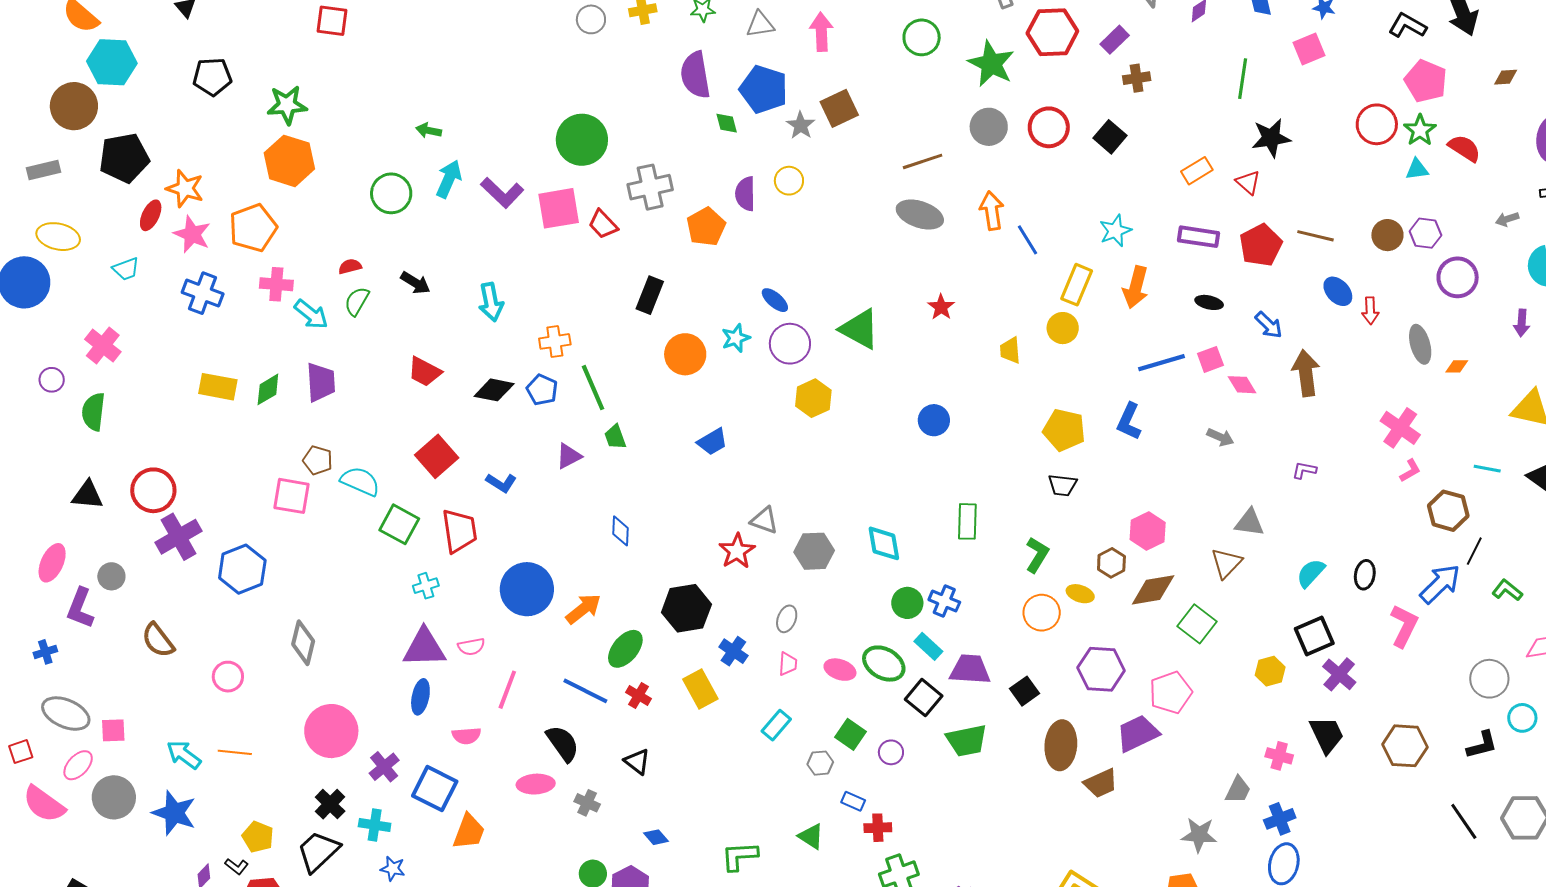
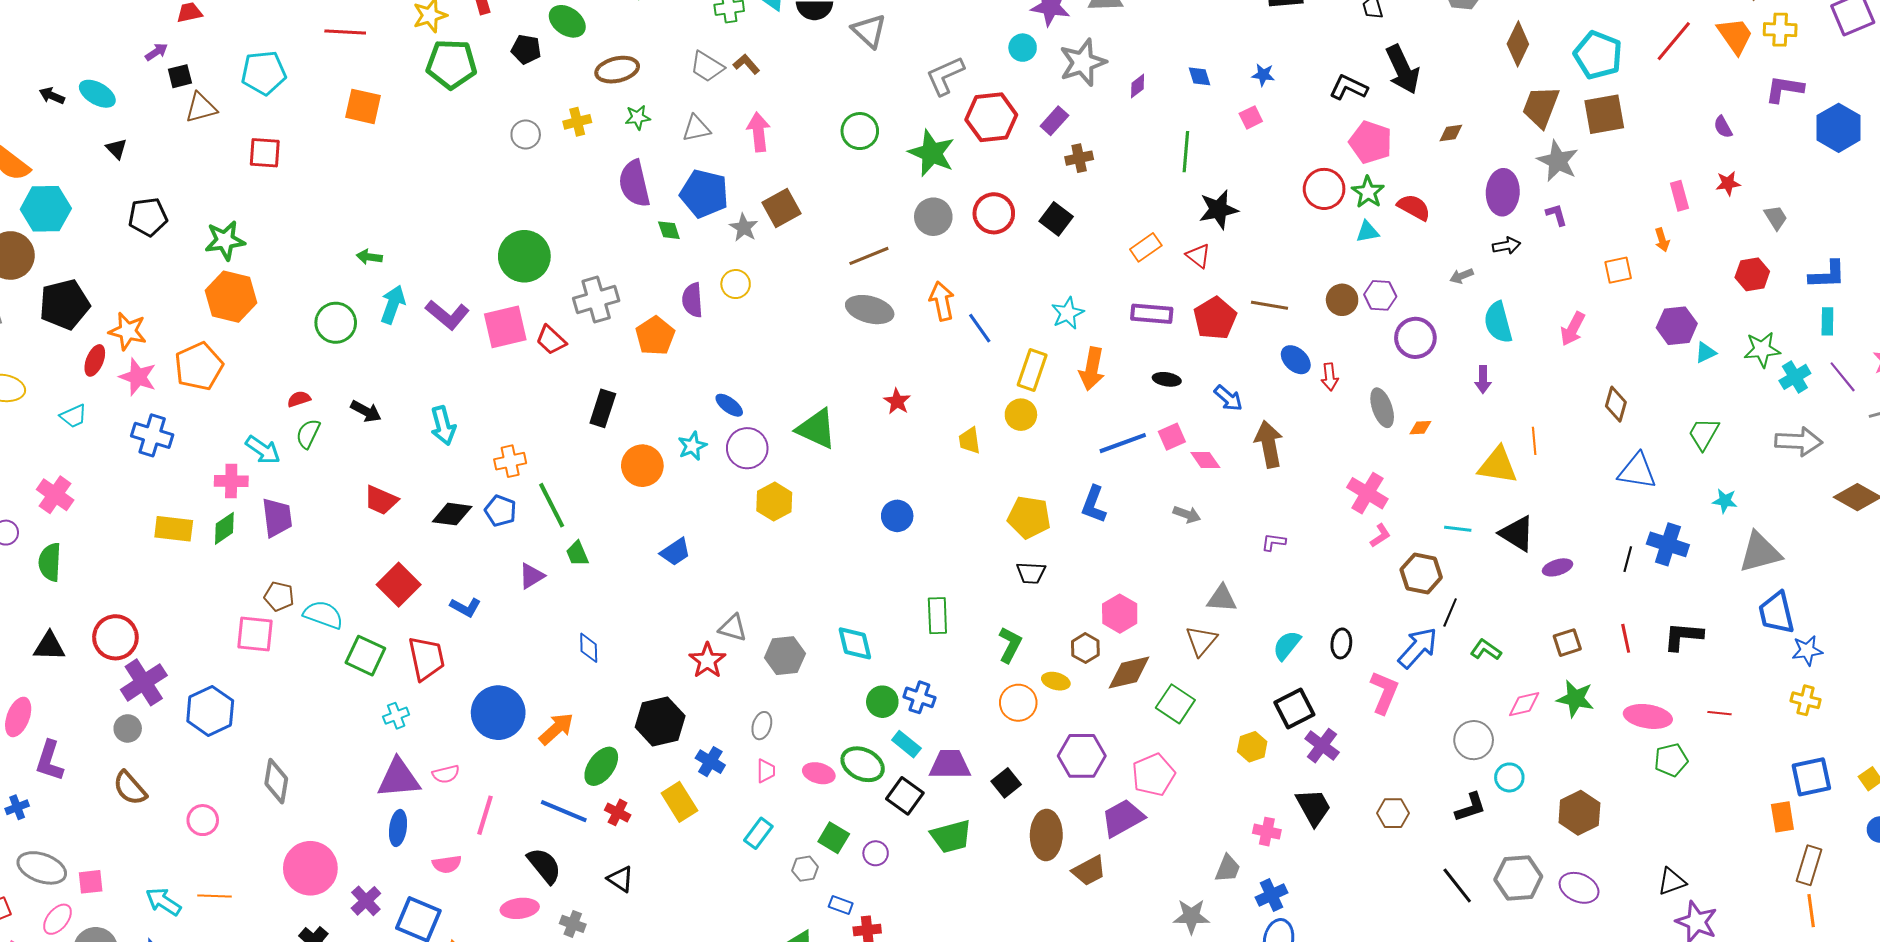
pink square: (1309, 49) -> (1251, 117), size x0.7
pink cross: (276, 284) -> (231, 481), moved
gray circle: (111, 576) -> (128, 728), moved
brown hexagon: (1405, 746) -> (1393, 813), size x0.7

